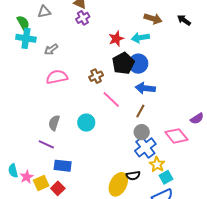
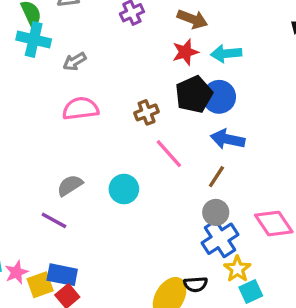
brown arrow: (153, 19) -> (192, 19), moved
gray semicircle: (54, 123) -> (70, 185), turned 35
blue rectangle: (63, 166) -> (62, 275), moved

